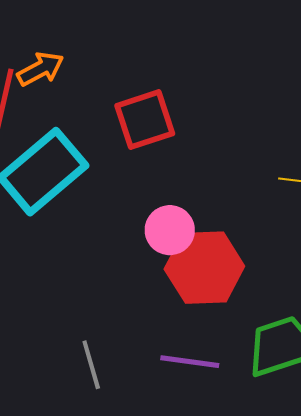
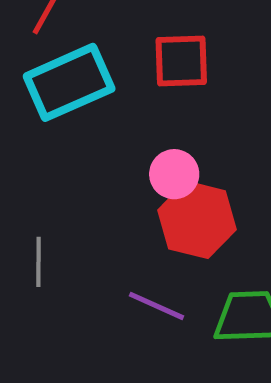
gray line: (91, 365) -> (38, 262), moved

